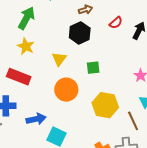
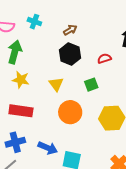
red semicircle: (116, 23) -> (104, 59), moved, turned -144
blue arrow: (36, 119) -> (48, 148), turned 48

